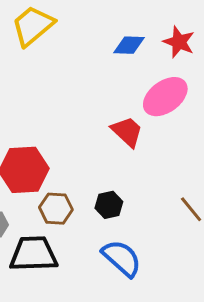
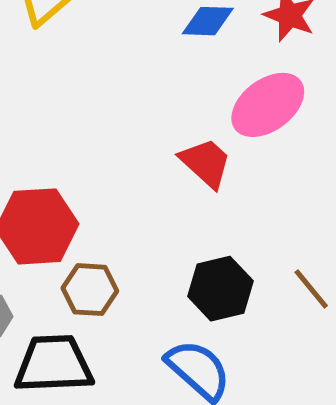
black hexagon: (109, 205) -> (220, 289), moved, size x1.4

